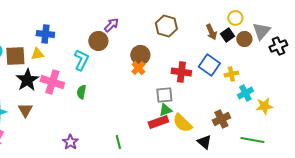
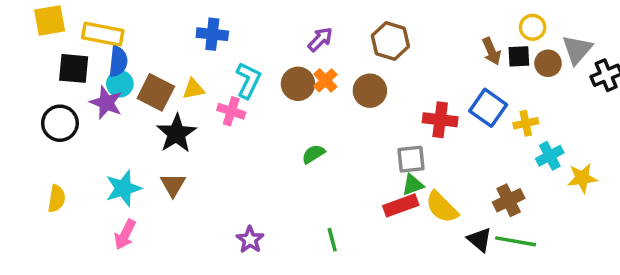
brown hexagon: (166, 26) -> (390, 41), moved
blue cross: (45, 34) -> (212, 34), moved
black square: (227, 35) -> (519, 56), turned 32
brown circle: (98, 41) -> (298, 84), moved
brown square: (15, 56) -> (156, 92), turned 30
cyan L-shape: (81, 60) -> (248, 80), moved
orange cross: (138, 68) -> (325, 80), moved
pink cross: (52, 82) -> (231, 111), moved, size x0.7
green semicircle: (81, 92) -> (313, 154), moved, turned 48
green line: (252, 140) -> (515, 241), moved

